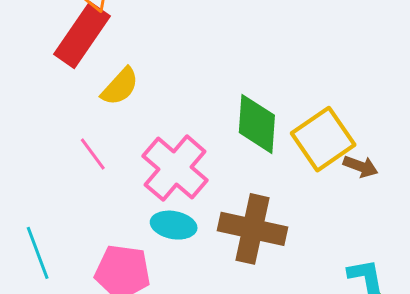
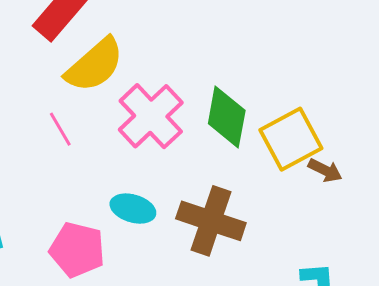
yellow semicircle: (120, 87) -> (95, 65), size x1.5
pink cross: (175, 168) -> (151, 116), moved

